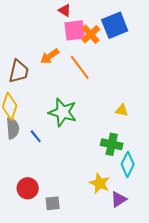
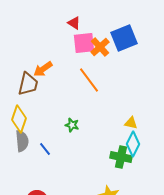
orange arrow: (50, 56) -> (43, 69), moved
green star: (63, 112) -> (72, 125), size x0.5
cyan diamond: (128, 164) -> (133, 144), moved

